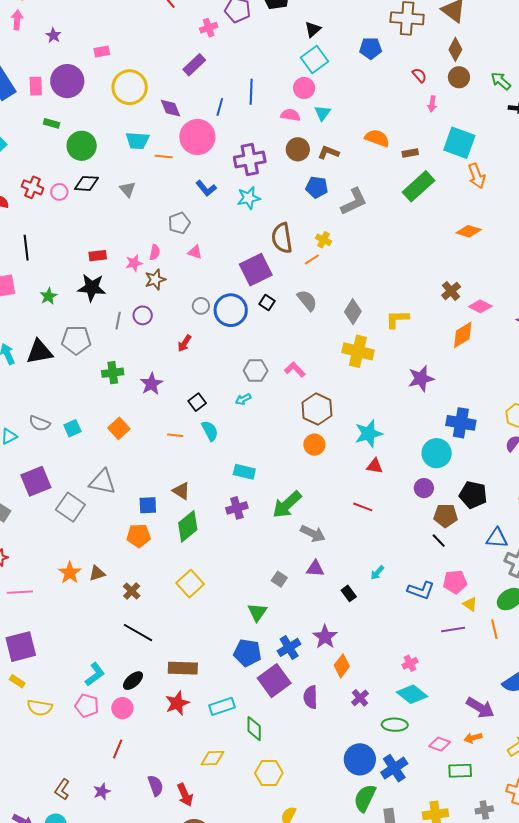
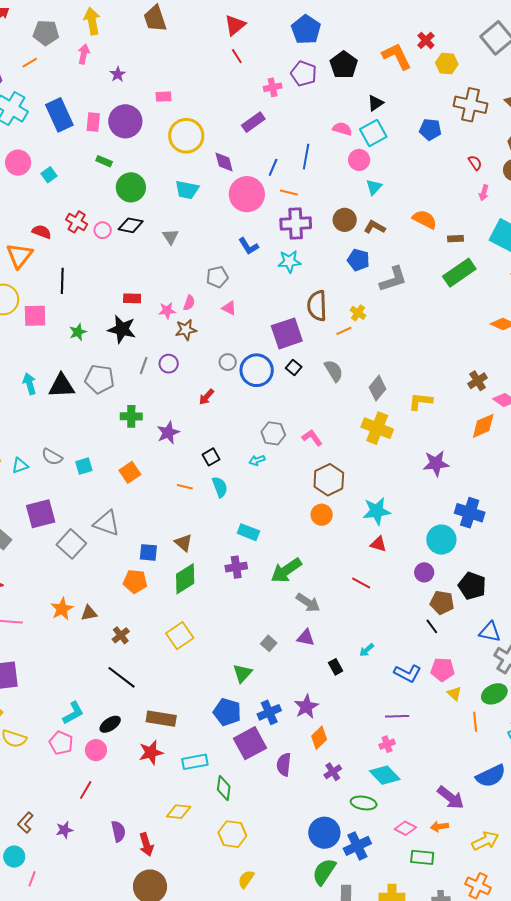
pink semicircle: (290, 115) -> (342, 129), moved
orange line: (164, 156) -> (289, 192), moved
purple line: (453, 629) -> (397, 716), moved

